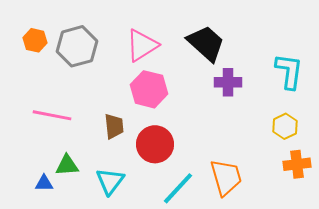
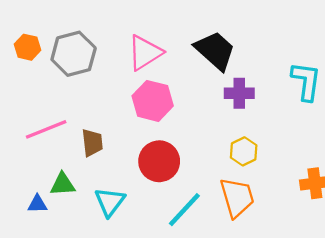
pink line: (52, 115) -> (46, 129), turned -33
brown trapezoid: (114, 126) -> (92, 143), moved
yellow hexagon: (285, 126) -> (244, 151), moved

